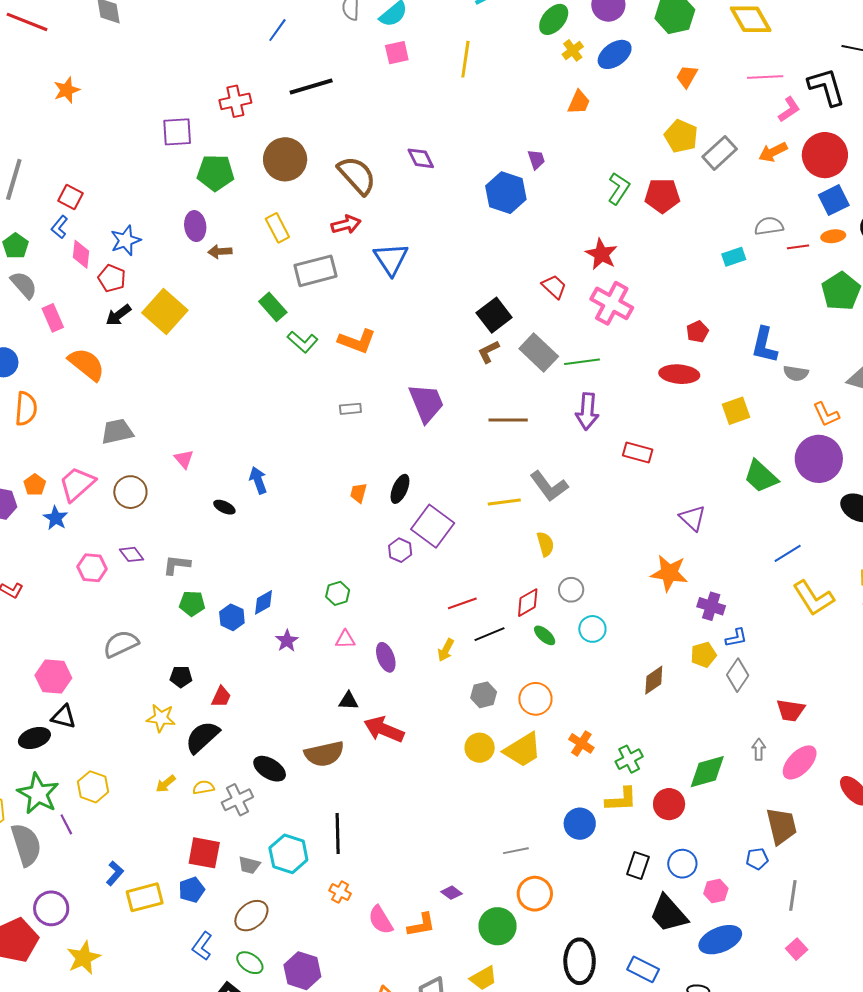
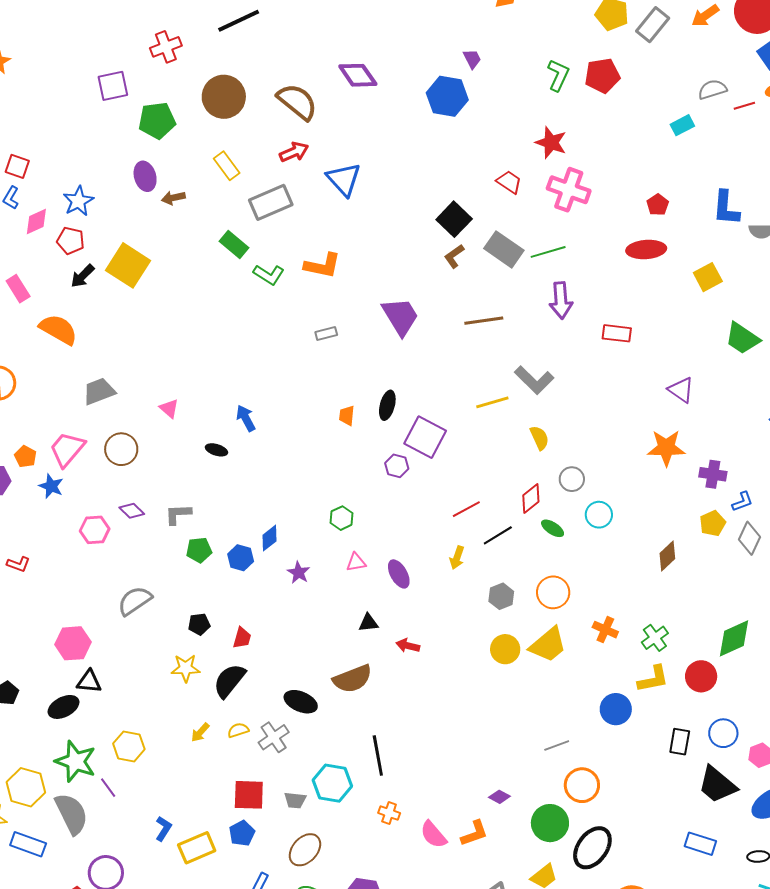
purple diamond: (421, 158) -> (358, 75), size x1.4
pink diamond: (81, 254) -> (36, 221), turned 68
red arrow: (384, 729) -> (408, 646), size x0.6
black ellipse: (580, 961) -> (592, 848), moved, turned 45

